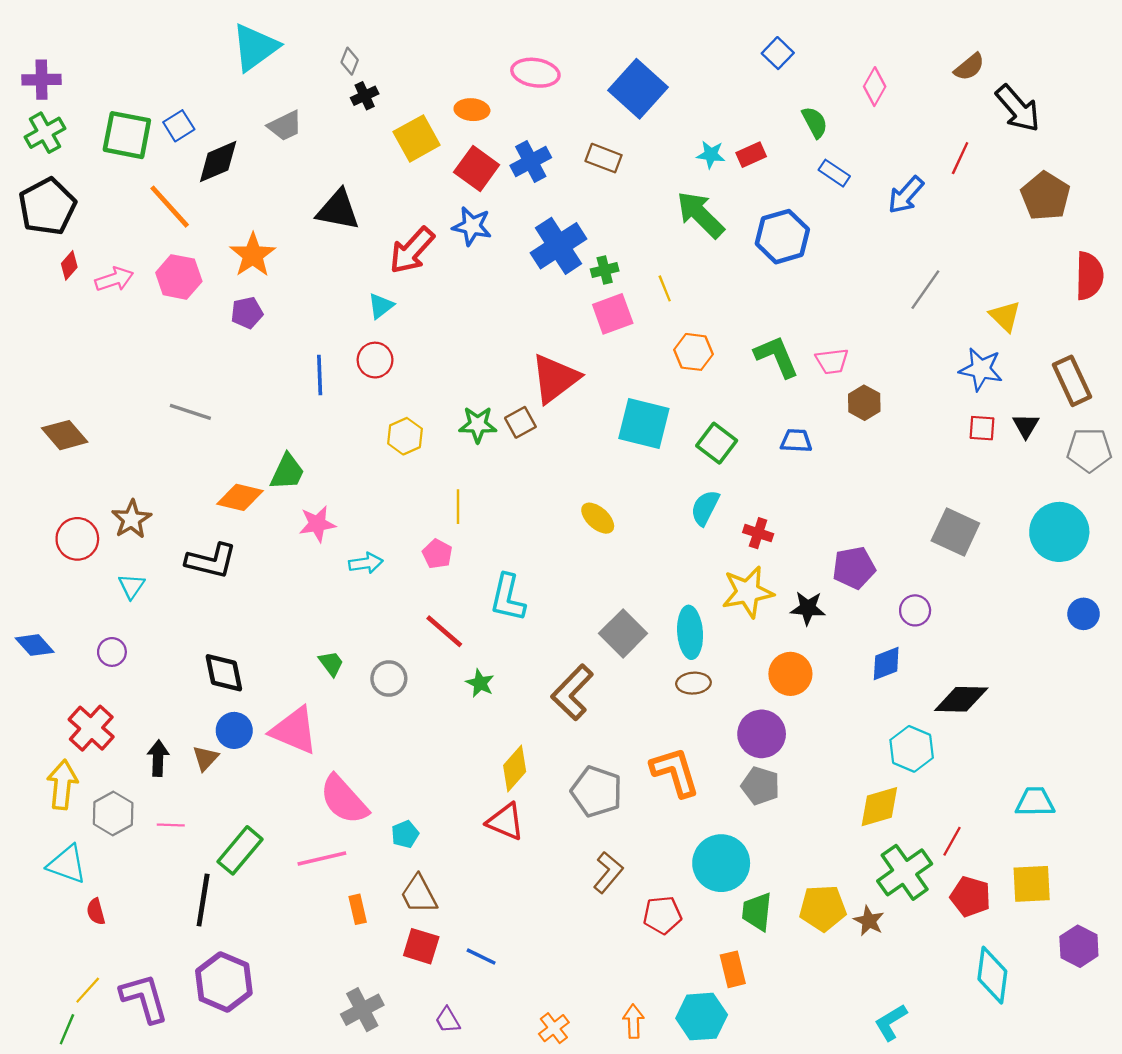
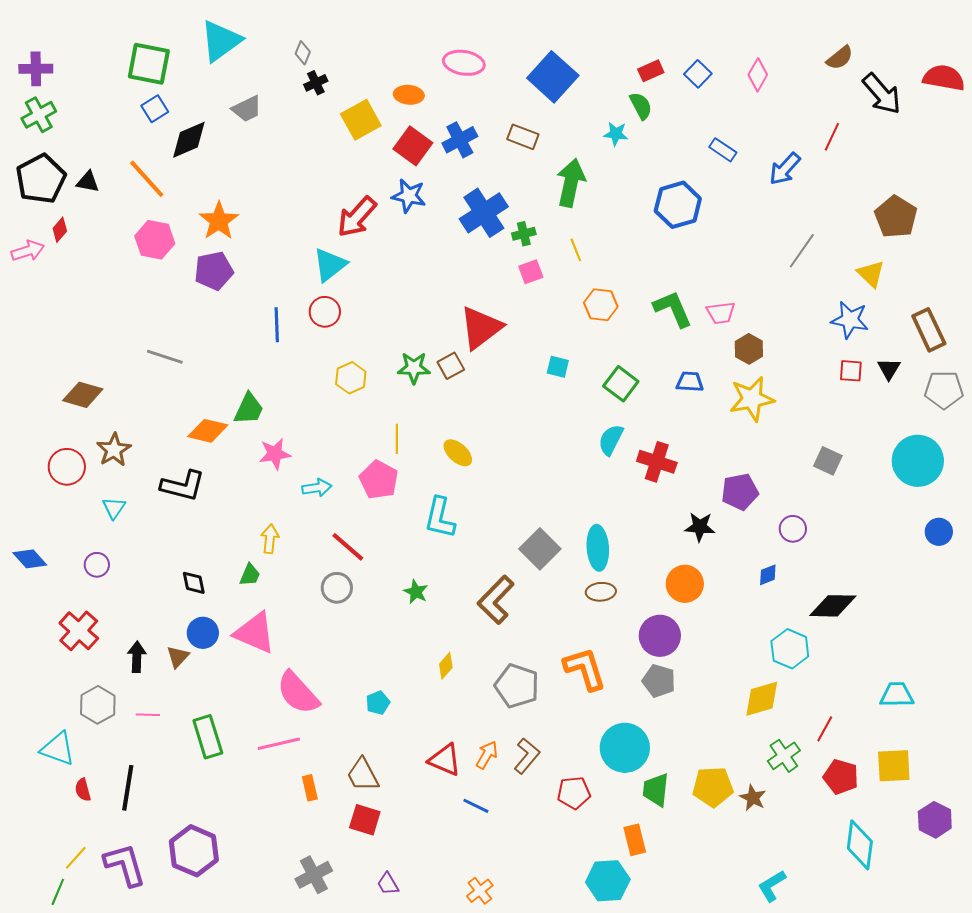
blue square: (778, 53) -> (698, 74), moved
green semicircle: (815, 122) -> (641, 106), moved
green square: (127, 135) -> (149, 64), moved
red rectangle: (751, 155) -> (651, 71), moved
brown pentagon: (1045, 196) -> (896, 217), moved
black triangle: (338, 210) -> (88, 182), moved, size x0.6
green arrow: (700, 215) -> (571, 183), moved, turned 57
red semicircle: (1089, 276) -> (944, 78), moved, turned -81
pink arrow: (114, 279) -> (28, 251), moved
cyan triangle: (381, 306) -> (330, 265), size x1.5
purple pentagon: (247, 313) -> (214, 271), size x1.4
pink square: (613, 314) -> (531, 272), size x0.7
cyan square: (644, 423) -> (558, 367), size x0.5
brown diamond: (65, 435) -> (83, 395), moved, turned -33
yellow ellipse: (598, 518) -> (458, 453), moved
gray square: (955, 532) -> (828, 461), size x0.7
red cross: (758, 533) -> (657, 462), size x1.5
pink pentagon: (437, 554) -> (379, 480), size x1.5
yellow star: (748, 592) -> (752, 399), moved
red line: (444, 631) -> (348, 547), moved
green trapezoid: (331, 663) -> (250, 575), moved, turned 60
blue diamond: (886, 663) -> (768, 575), size x0.7
black diamond: (224, 673) -> (194, 583), size x0.7
yellow diamond: (515, 768) -> (446, 666), size x0.7
yellow arrow: (62, 785) -> (270, 539), moved, size x0.7
red triangle: (505, 822) -> (445, 760), moved
cyan pentagon: (405, 834) -> (378, 703), moved
green rectangle: (240, 850) -> (208, 737), turned -57
green cross: (905, 872) -> (784, 756), size x0.7
black line: (203, 900) -> (128, 788), moved
blue line: (481, 957) -> (476, 806), moved
orange arrow: (633, 1021) -> (487, 755), moved, turned 32

